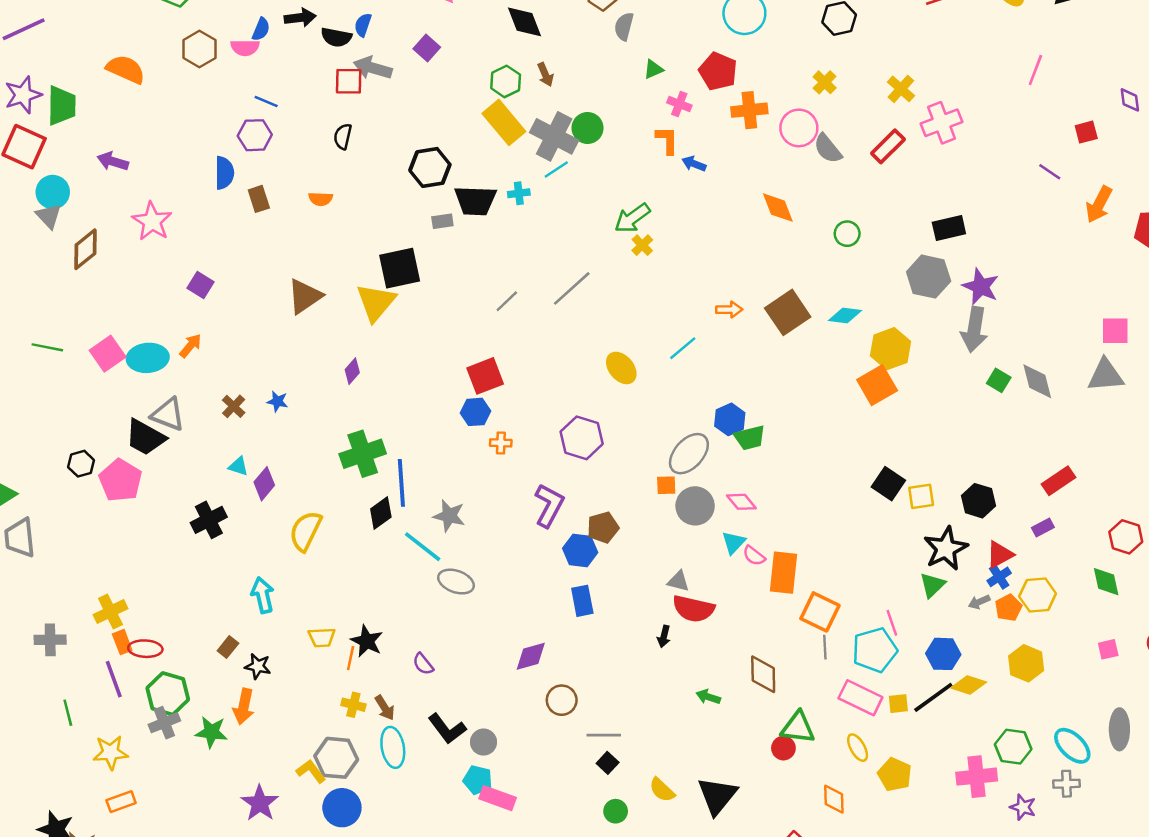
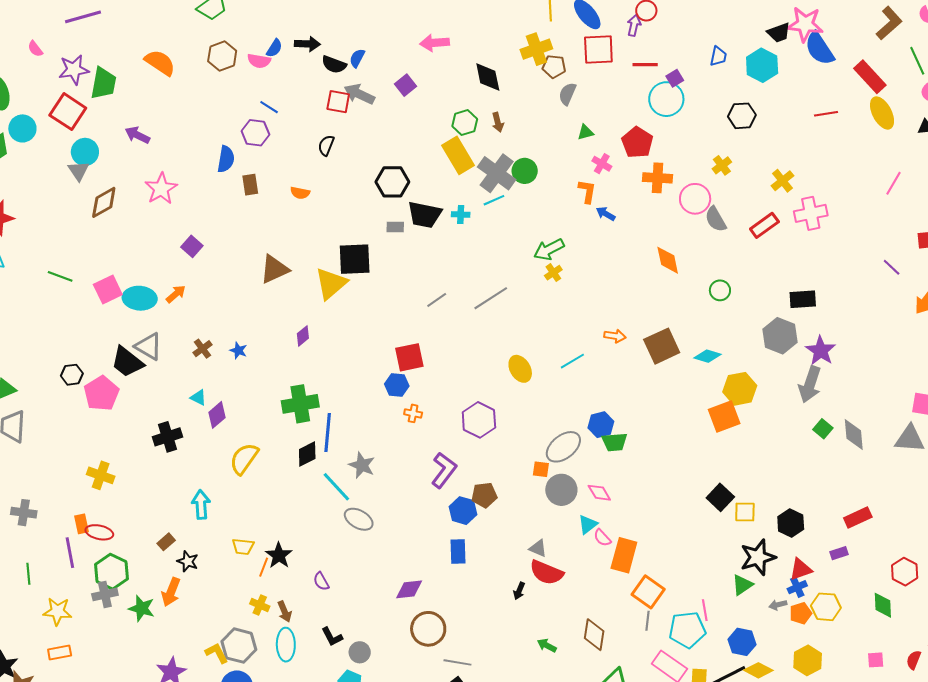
yellow cross: (110, 612) -> (101, 475), moved, turned 36
brown circle: (562, 700) -> (428, 629), size x1.4
black L-shape: (447, 729) -> (332, 637), size x0.7

